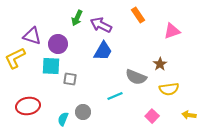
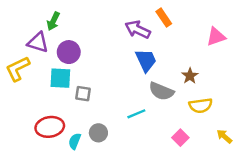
green arrow: (77, 18) -> (53, 21), moved
purple arrow: (101, 25) -> (138, 29), moved
pink triangle: (172, 31) -> (216, 37), moved
blue trapezoid: (103, 51) -> (146, 60), moved, turned -55
red ellipse: (28, 106) -> (50, 127), moved
yellow arrow: (189, 115) -> (224, 136), turned 32

